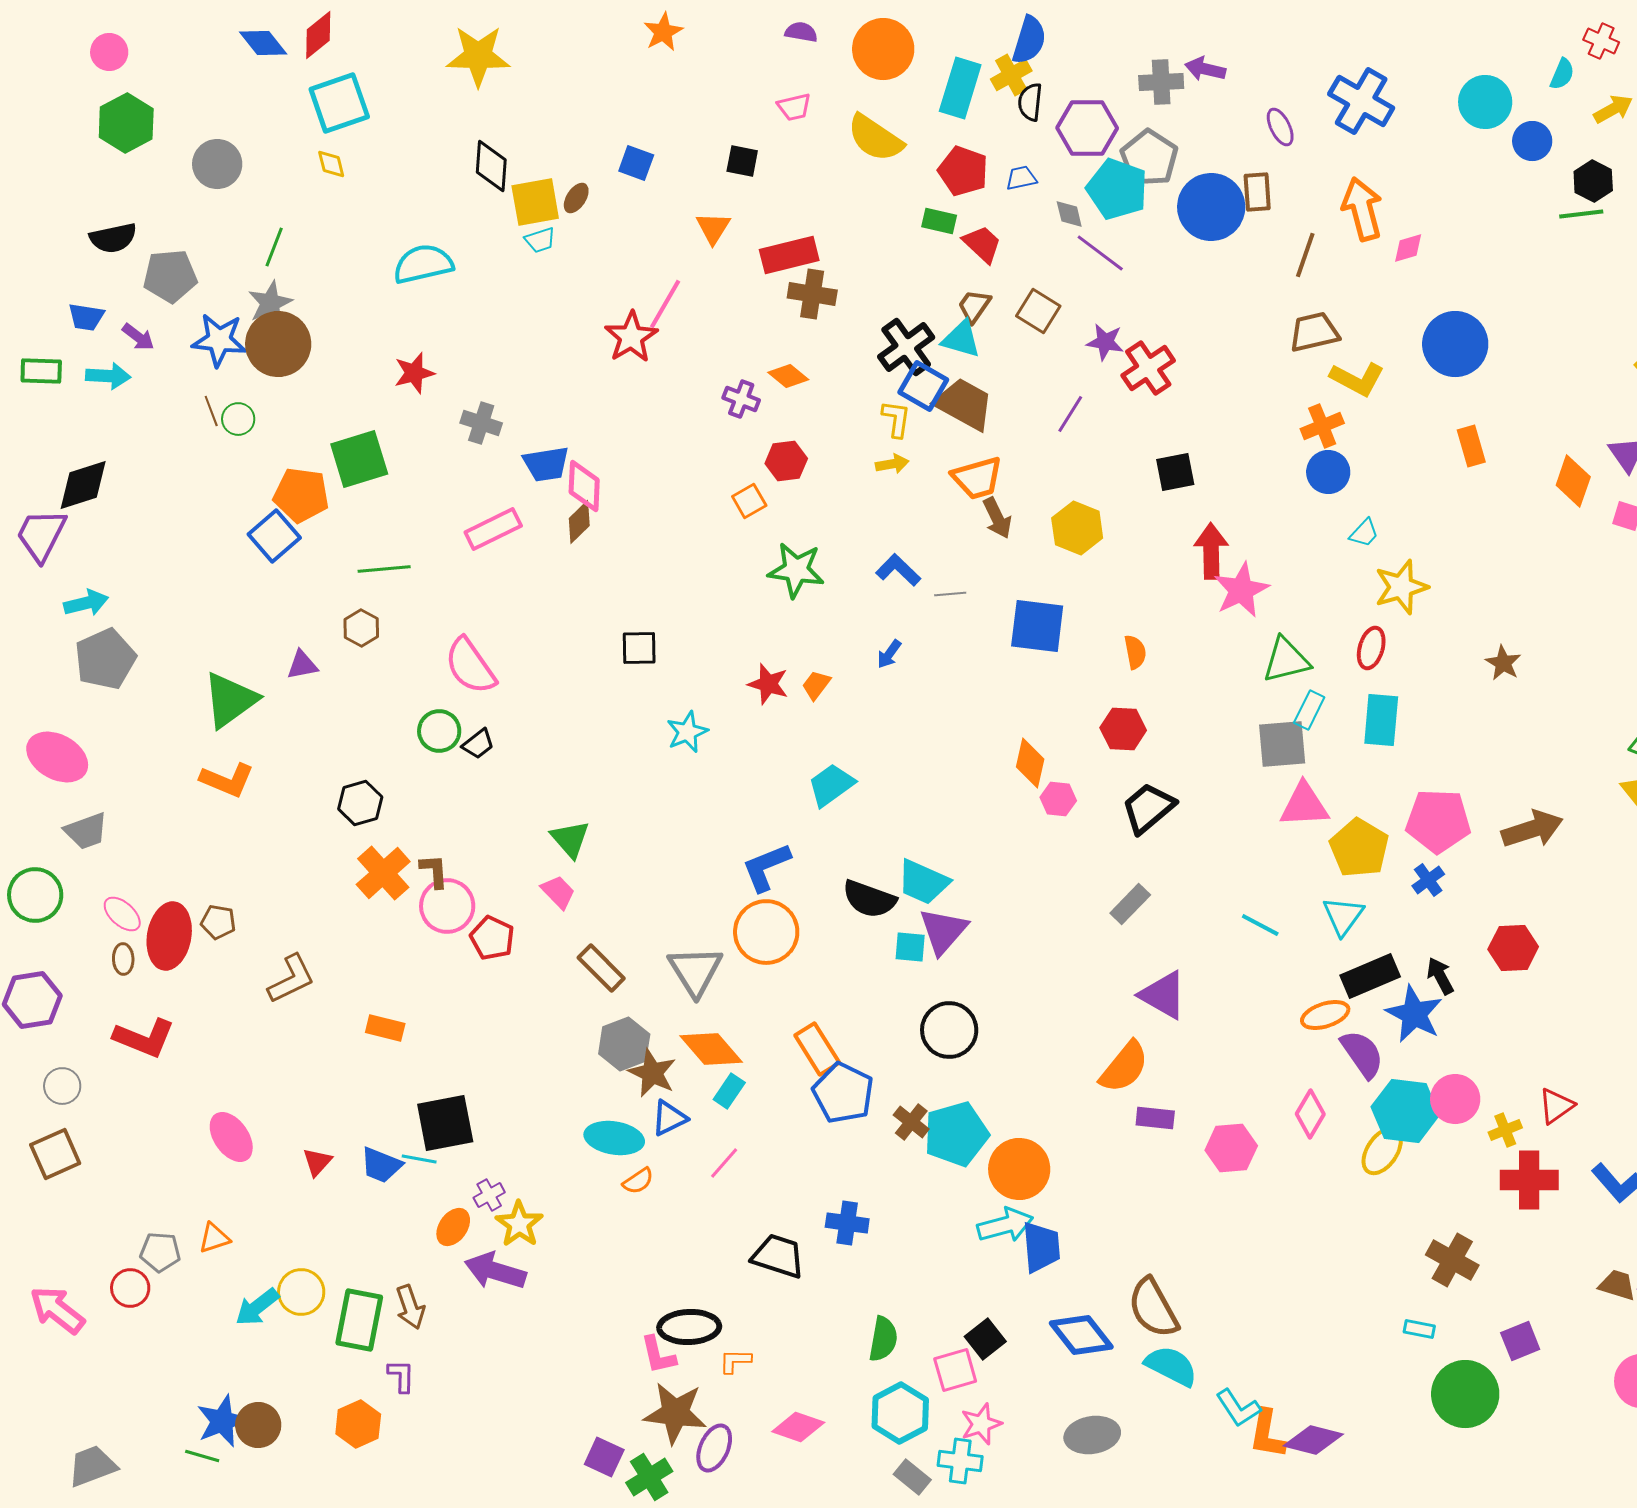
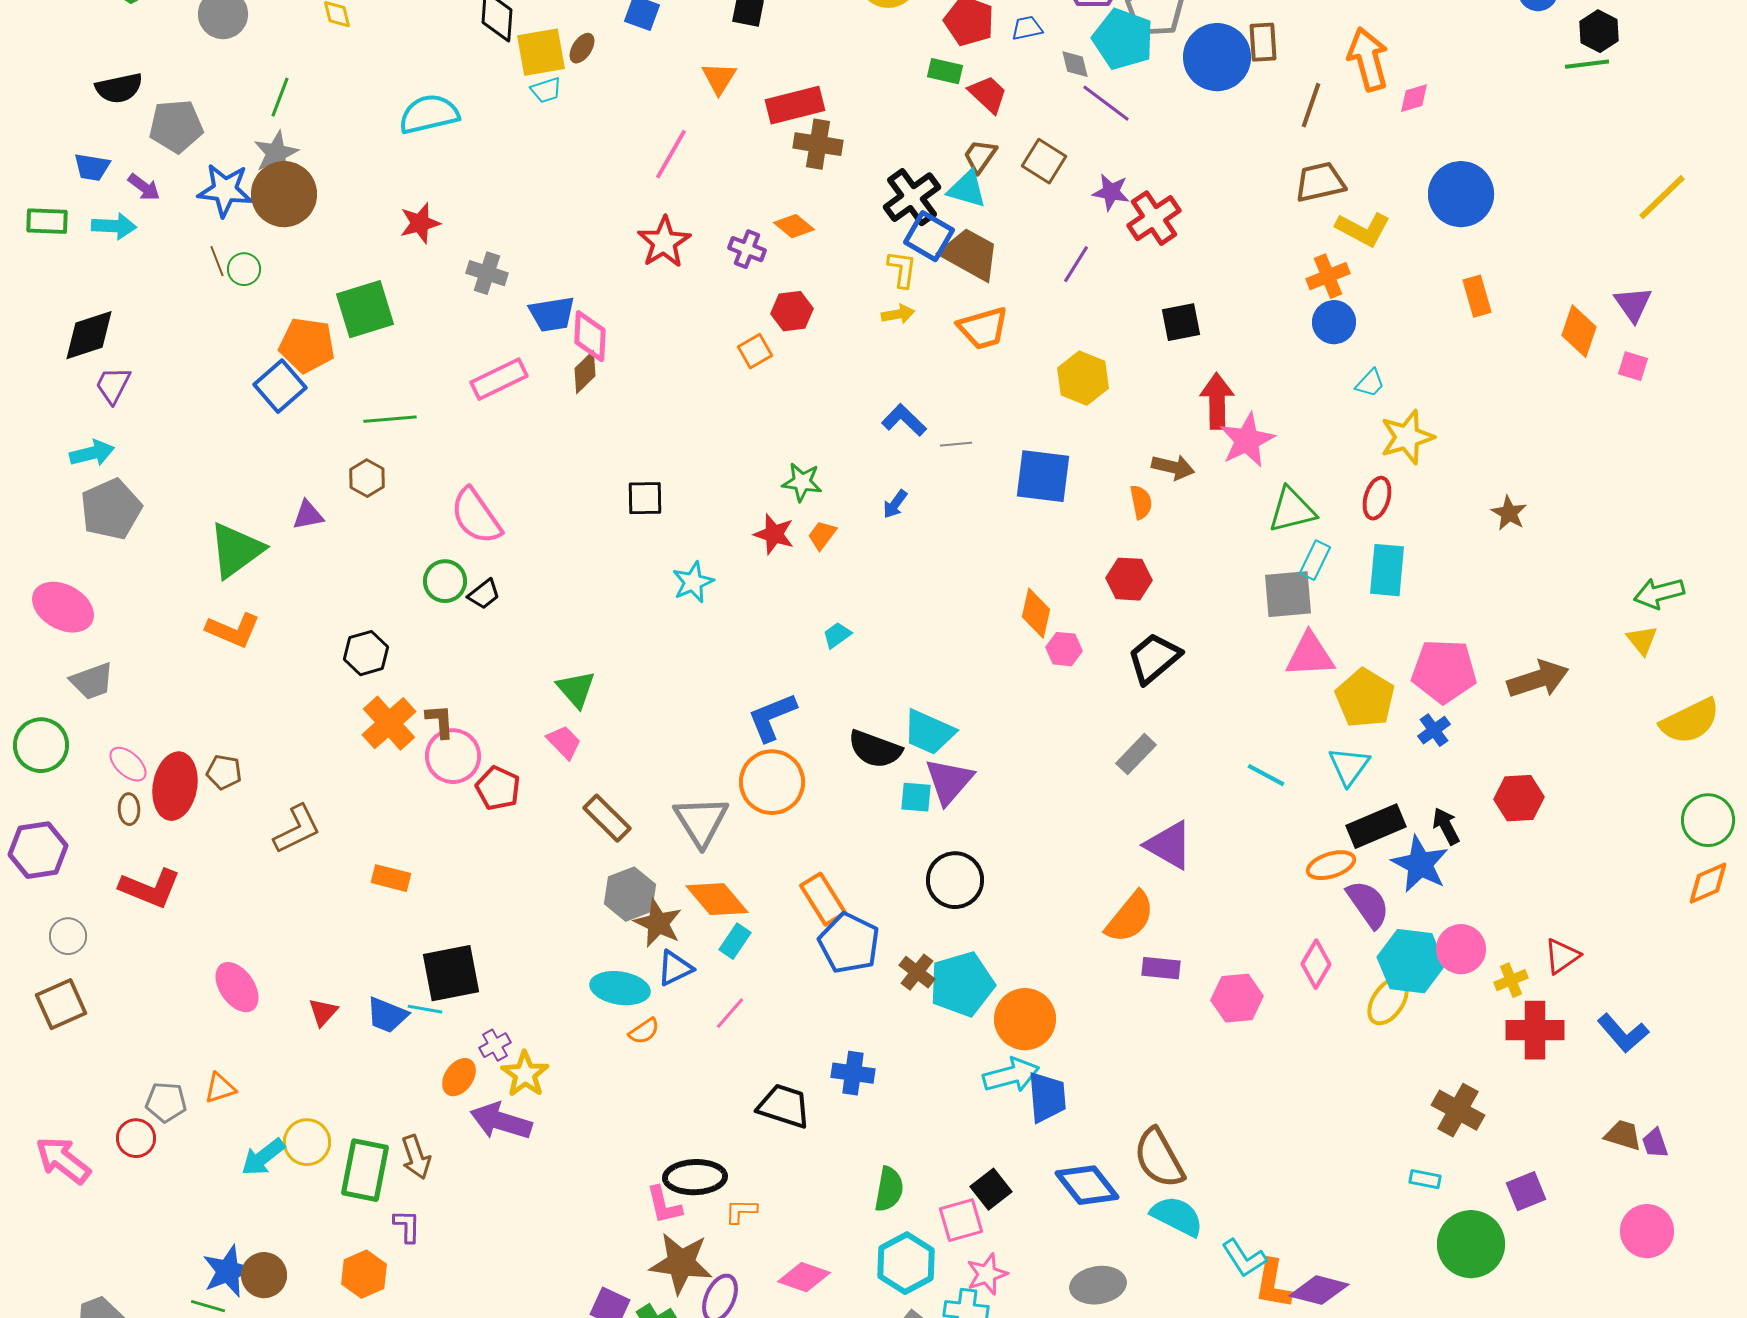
red star: (631, 337) -> (664, 242), moved
brown arrow: (997, 518) -> (1173, 467), moved, turned -51
purple trapezoid: (41, 535) -> (113, 385), moved, size x0.7
green star: (796, 570) -> (802, 482), moved, size x0.7
cyan trapezoid: (831, 785) -> (837, 635), size x0.6

